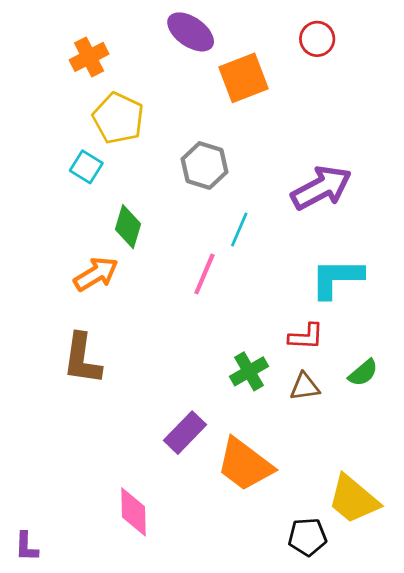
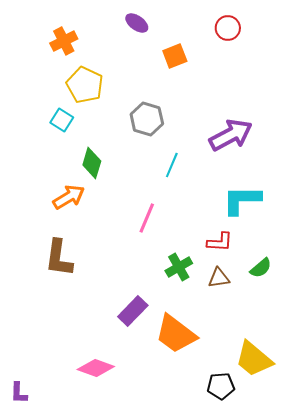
purple ellipse: (191, 32) -> (137, 23), size x0.7
orange square: (243, 78) -> (175, 56), size x0.7
pink line: (204, 274) -> (147, 218), moved
pink diamond: (134, 512) -> (96, 368), turned -69

